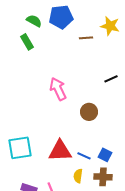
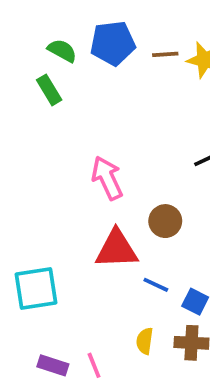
brown line: (86, 38) -> (165, 54), moved
red triangle: (60, 151) -> (117, 249), moved
blue line: (84, 156) -> (156, 285), moved

